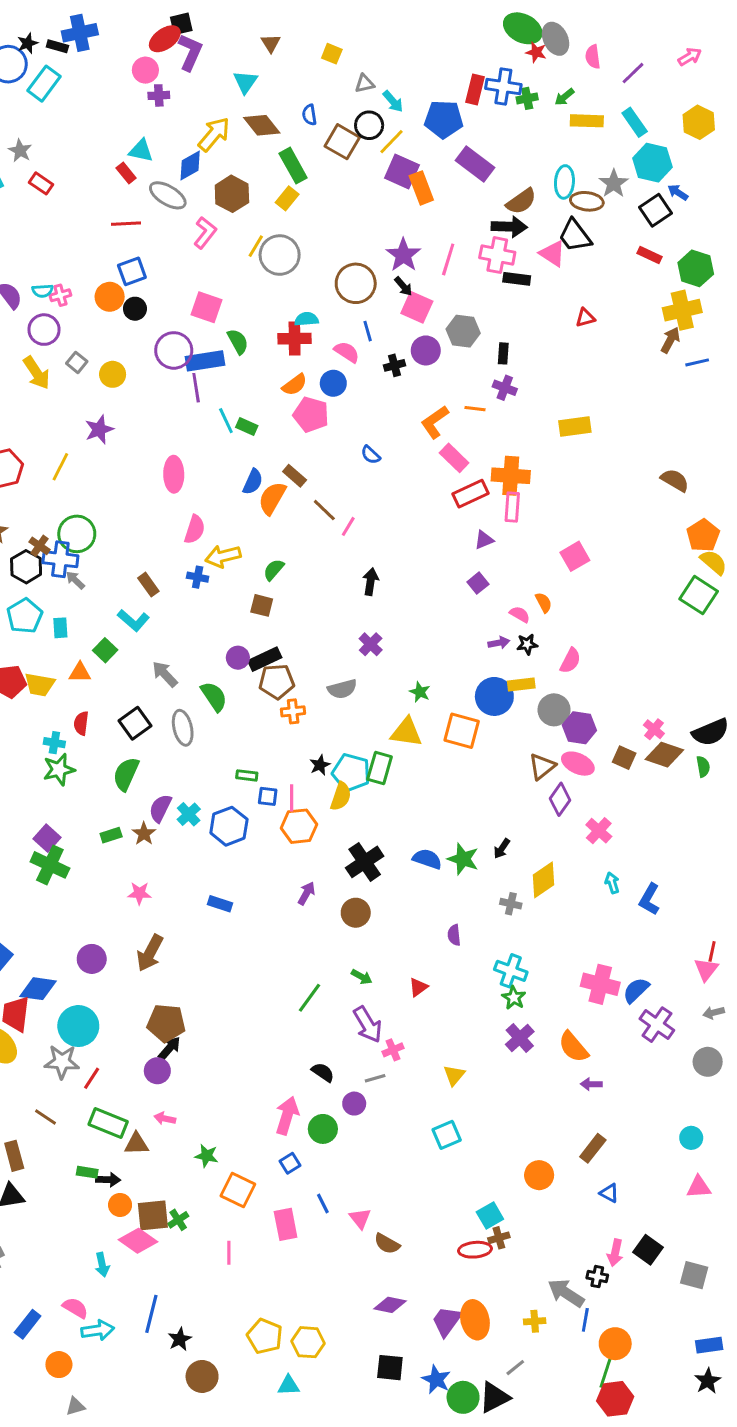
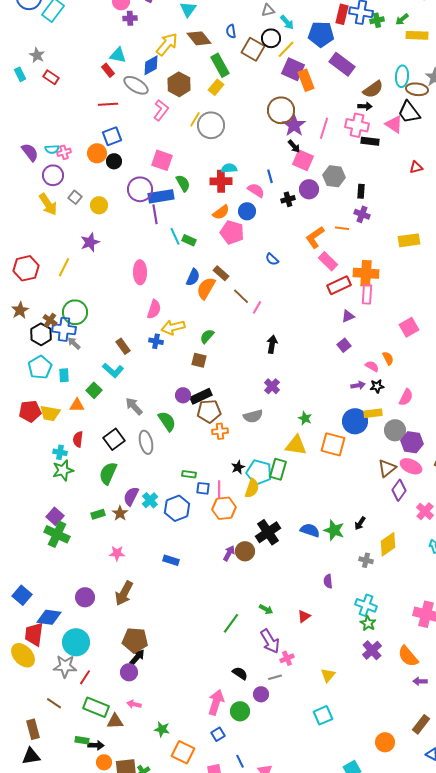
black arrow: (509, 227) -> (365, 106), size x0.6
brown circle: (356, 283) -> (281, 110), moved
brown circle: (356, 913) -> (245, 551), moved

